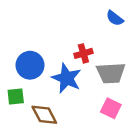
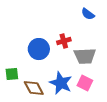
blue circle: (30, 65) -> (39, 49), moved
blue star: (67, 78) -> (61, 83), moved

